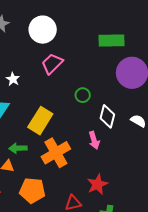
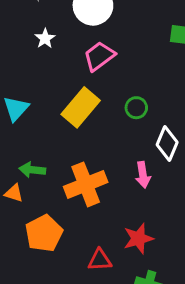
white star: (13, 79) -> (45, 38), moved
yellow rectangle: (40, 121) -> (81, 107), moved
orange pentagon: (32, 190) -> (44, 233), turned 30

